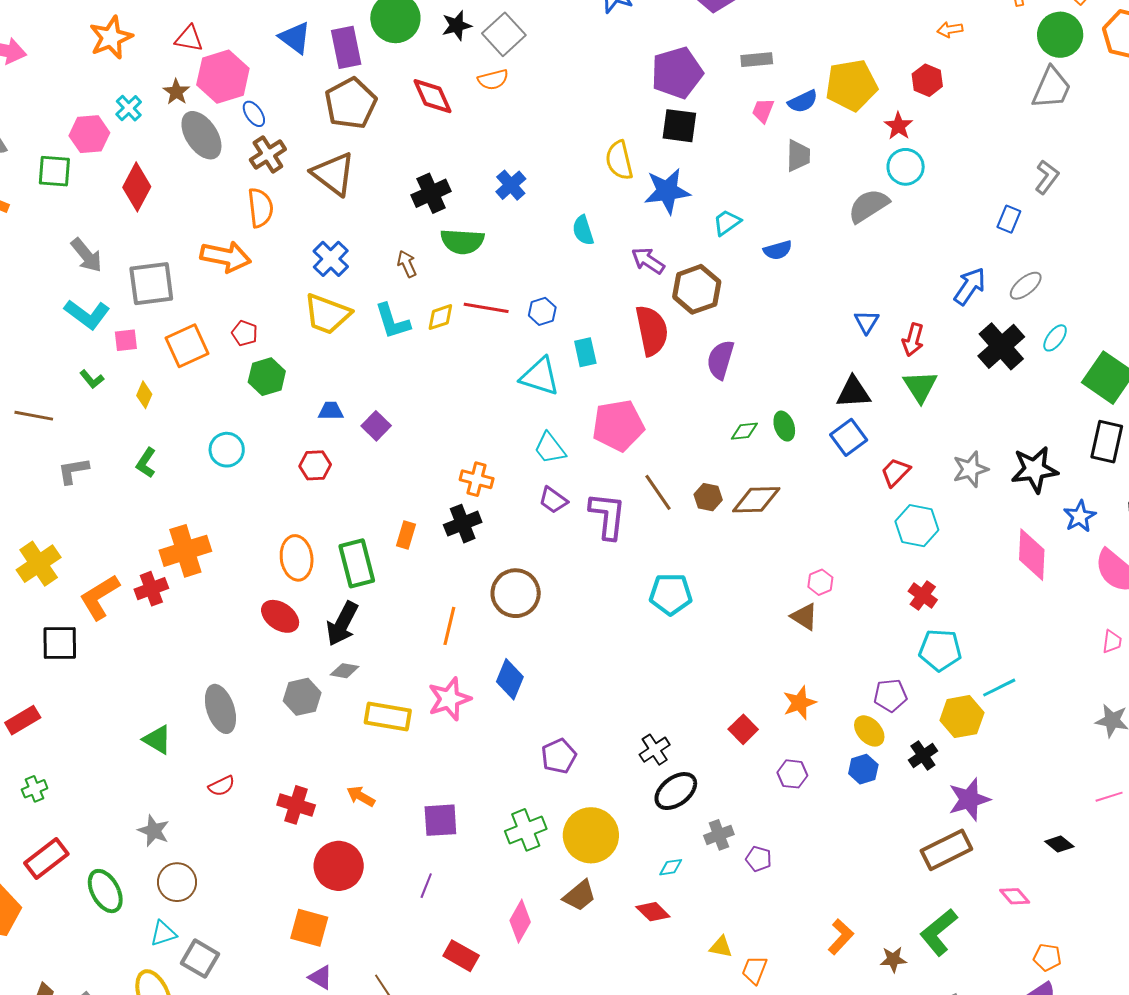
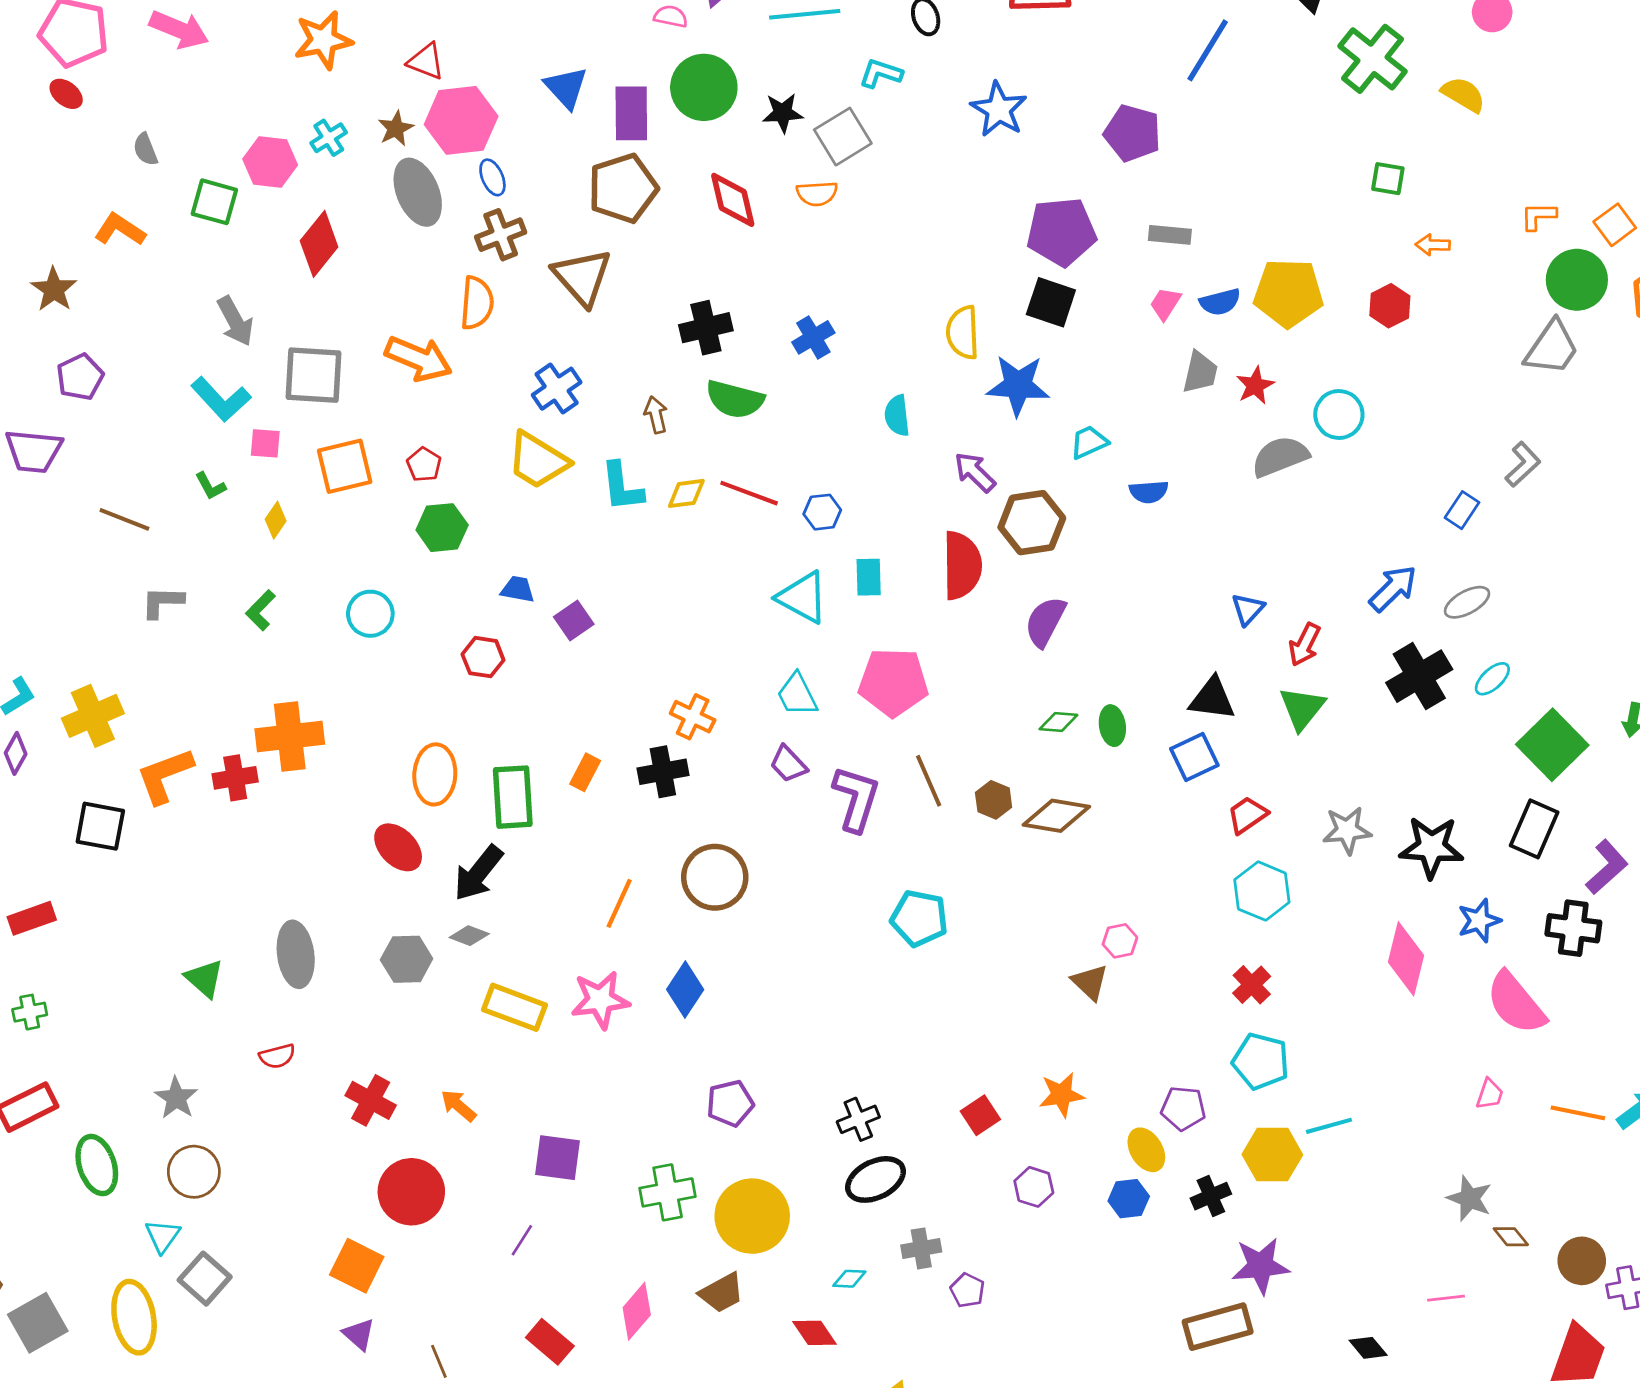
red star: (898, 126) -> (1255, 385), moved
cyan triangle: (163, 934) -> (163, 1236), turned -48

